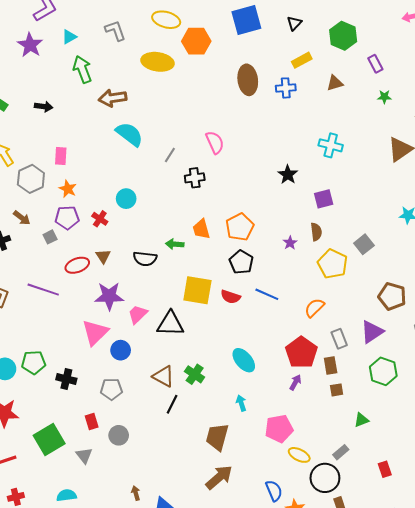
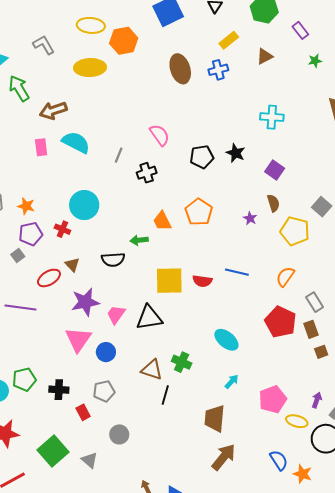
pink rectangle: (61, 156) -> (41, 147), moved
cyan circle: (126, 199) -> (84, 205), size x1.5
purple square: (324, 199) -> (275, 170), turned -30
black pentagon: (241, 262) -> (202, 157), moved, turned -30
purple arrow: (295, 382) -> (317, 400), moved
cyan arrow: (241, 403) -> (232, 382), turned 70
red rectangle: (92, 421) -> (83, 412), moved

